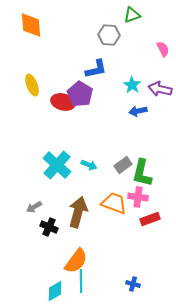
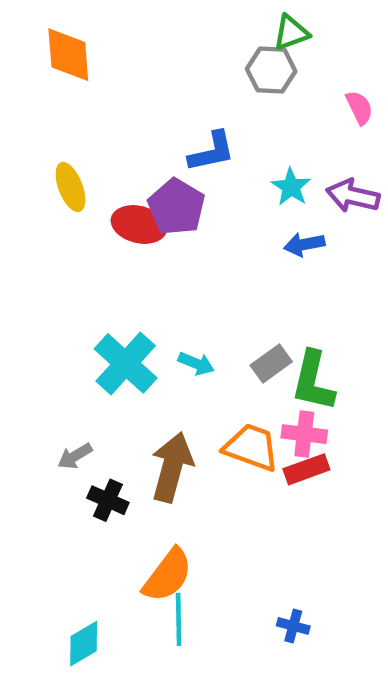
gray hexagon: (109, 35) -> (271, 70), moved
red rectangle: (150, 219) -> (306, 469), moved
cyan diamond: (55, 291) -> (84, 644), moved

